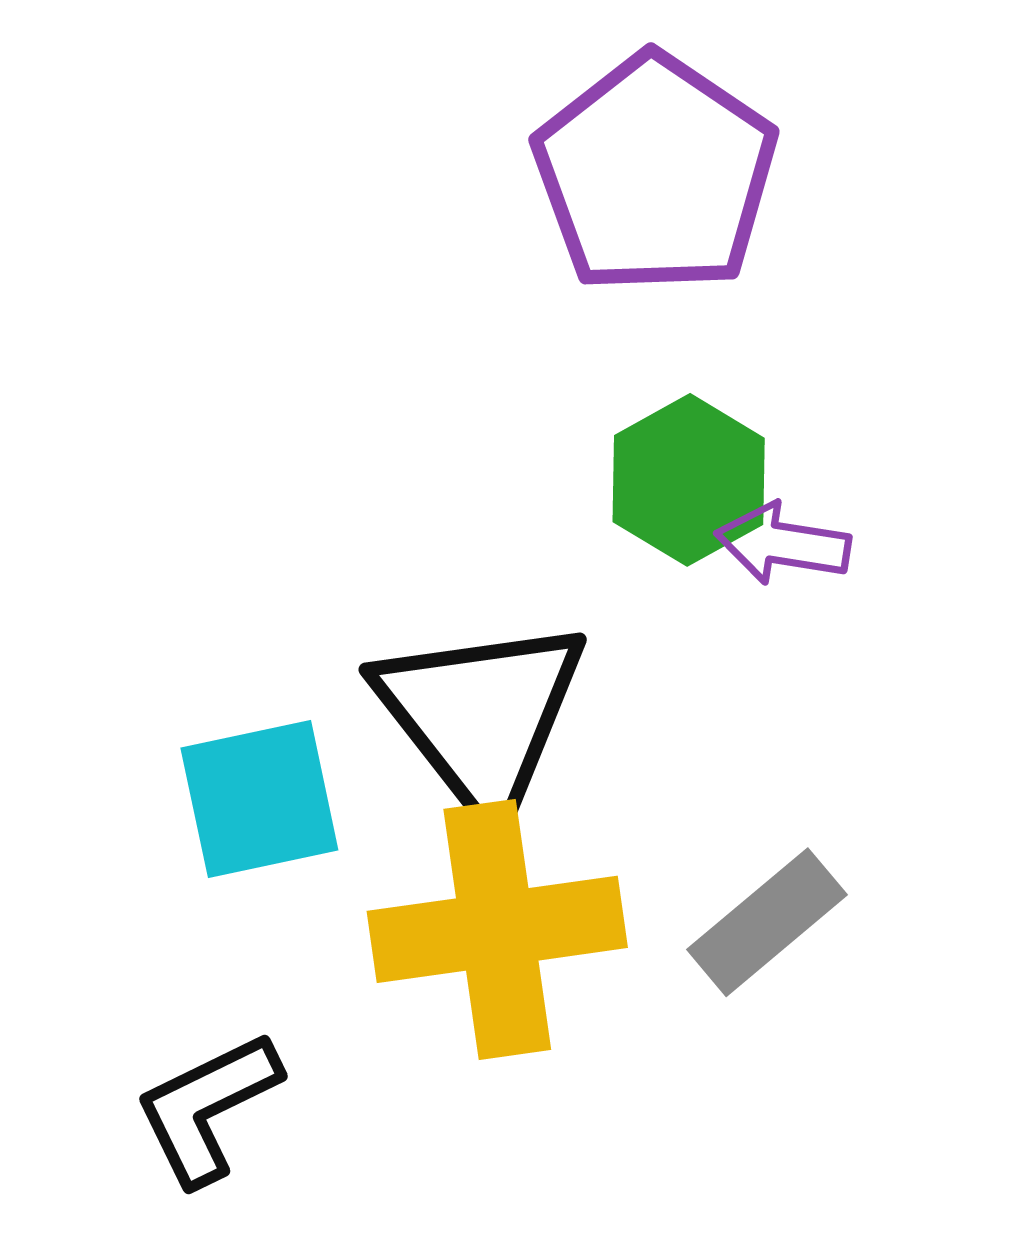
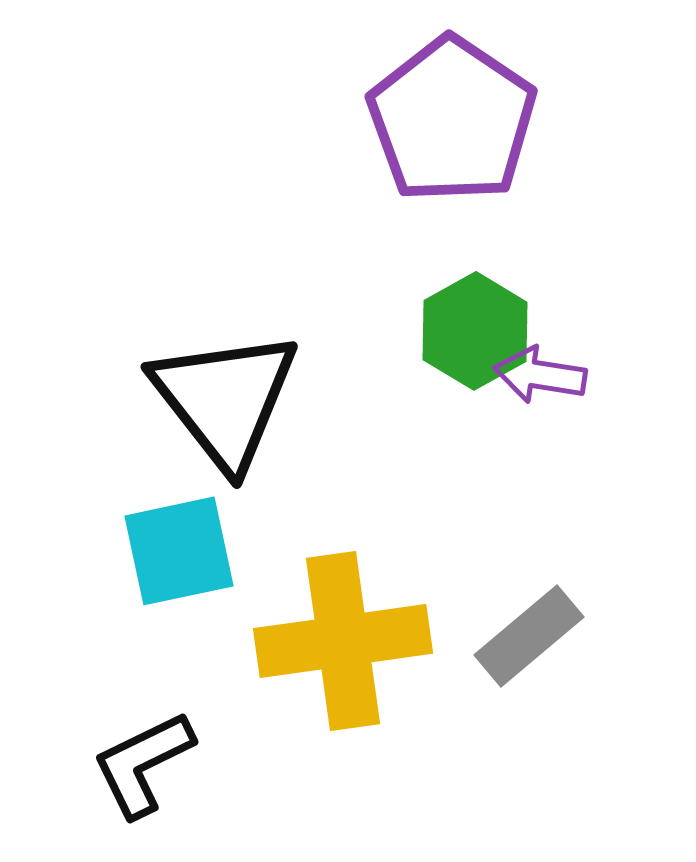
black triangle: (481, 716) -> (225, 399), moved

